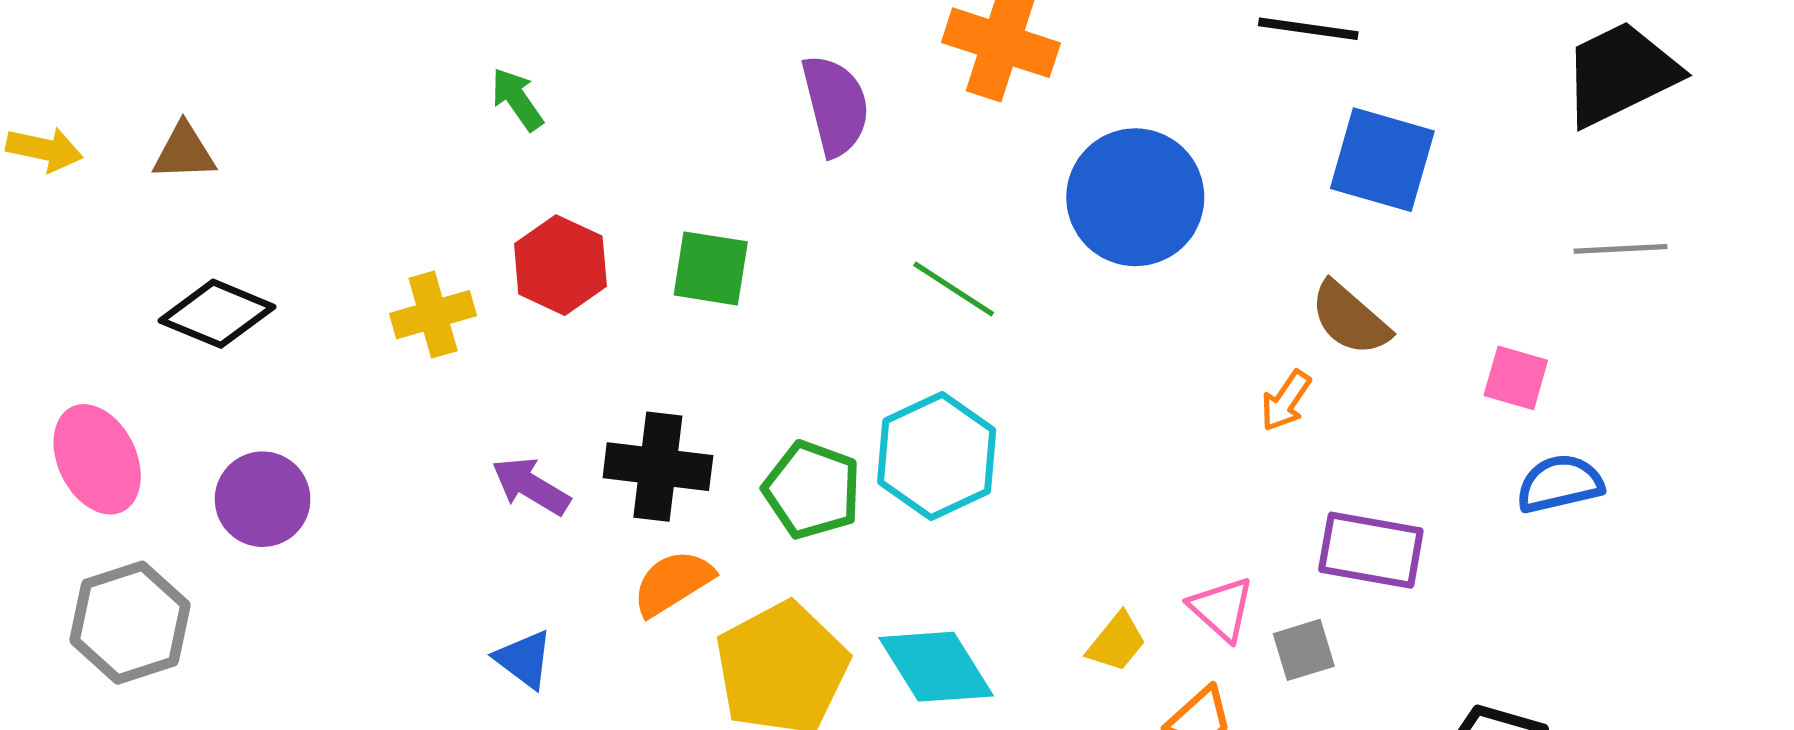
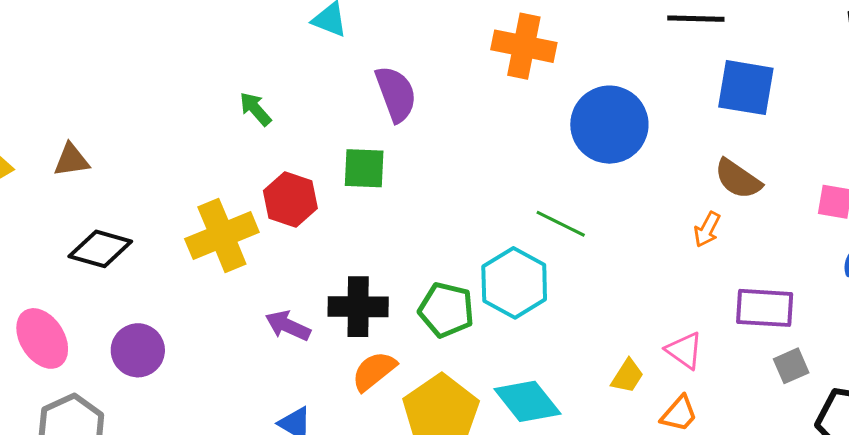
purple semicircle: (835, 105) -> (396, 94), moved
green square: (711, 268) -> (364, 168), moved
green line: (954, 289) -> (561, 224), moved
yellow cross: (433, 315) -> (222, 236), size x1.5
gray square: (1304, 650) -> (791, 366), moved

